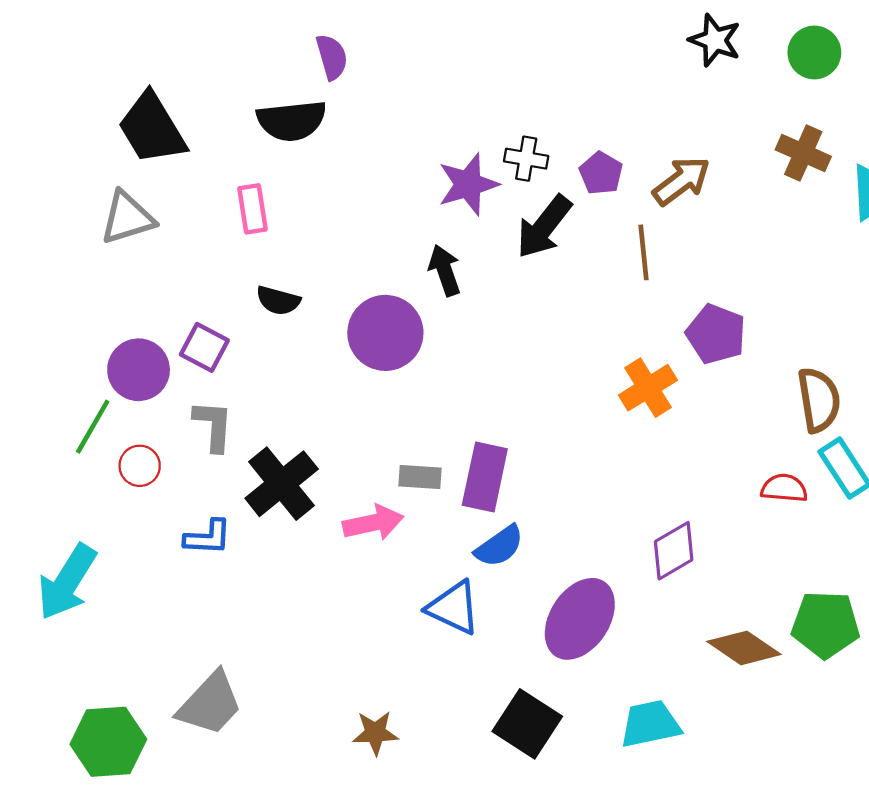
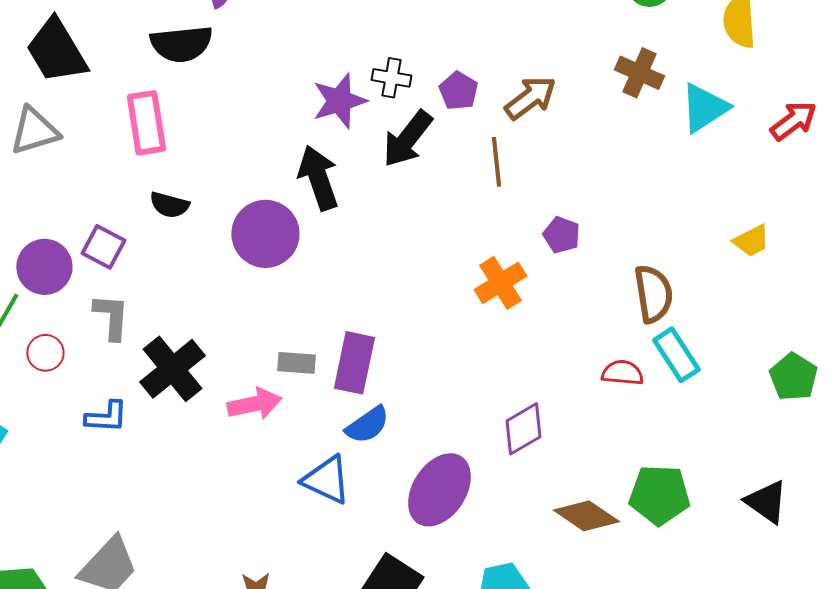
pink rectangle: (252, 209) -> (146, 123), size x1.4
black arrow: (445, 270) -> (318, 178), size x1.4
purple pentagon: (716, 334) -> (561, 235), size x0.7

